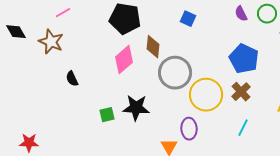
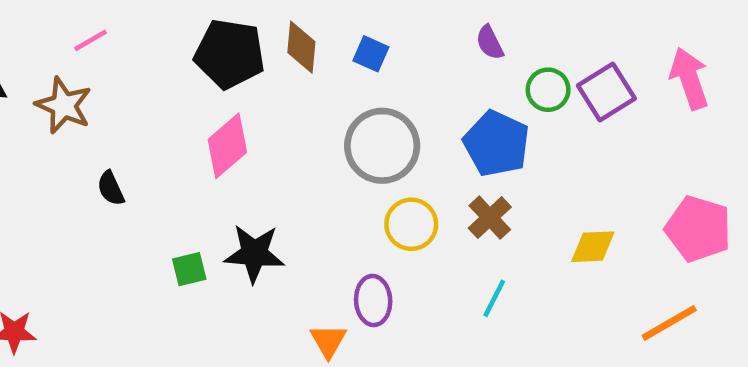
green circle: (267, 14) -> (548, 90), moved
brown diamond: (153, 47) -> (301, 47), moved
gray circle: (175, 73) -> (382, 146), moved
yellow circle: (206, 95) -> (411, 224), size x0.7

